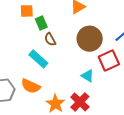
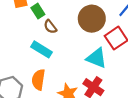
cyan triangle: (88, 76) -> (97, 58), size x1.5
orange semicircle: (31, 86) -> (38, 80), turned 84

